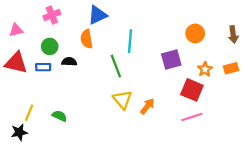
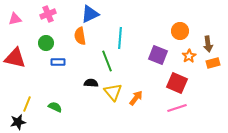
pink triangle: (16, 30) -> (15, 19), moved
brown arrow: (233, 35) -> (208, 44), moved
purple square: (171, 60) -> (158, 55), turned 36
black semicircle: (69, 62) -> (91, 83), moved
blue rectangle: (43, 67) -> (58, 62), moved
orange star: (205, 69) -> (189, 56), moved

